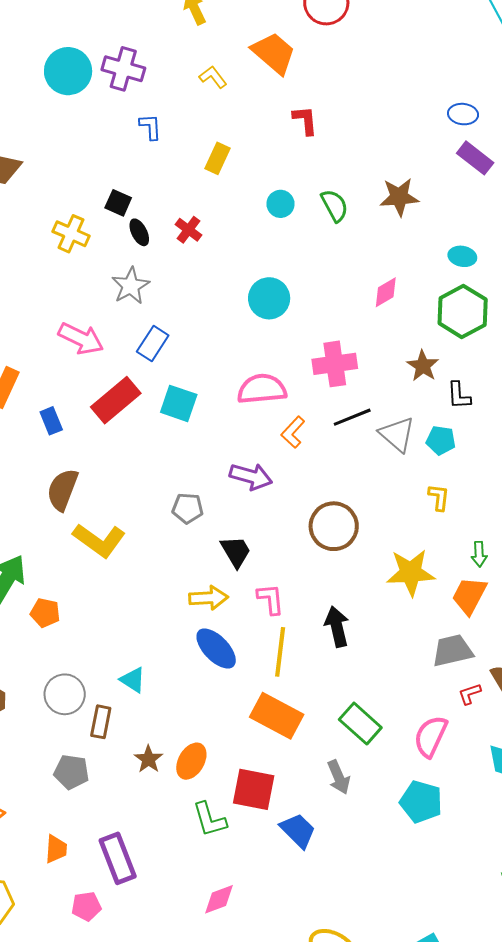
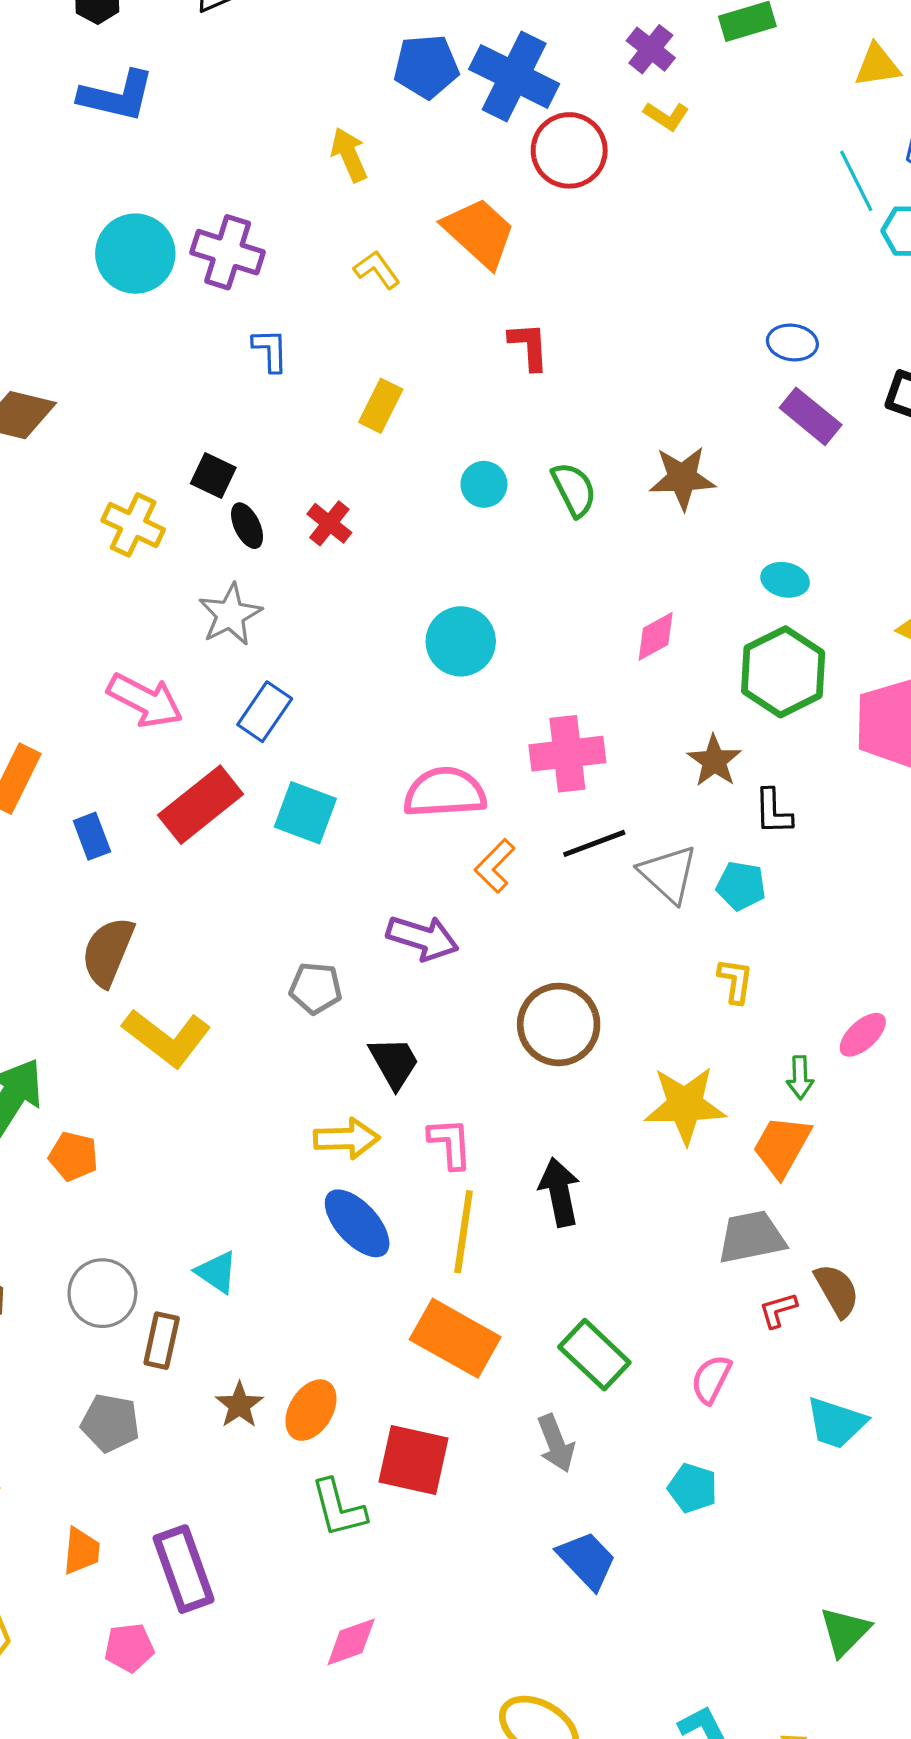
pink semicircle: (431, 736) -> (711, 1379), size x0.7
cyan pentagon: (421, 802) -> (692, 1488), size x0.7
blue trapezoid: (298, 830) -> (587, 1560), moved

